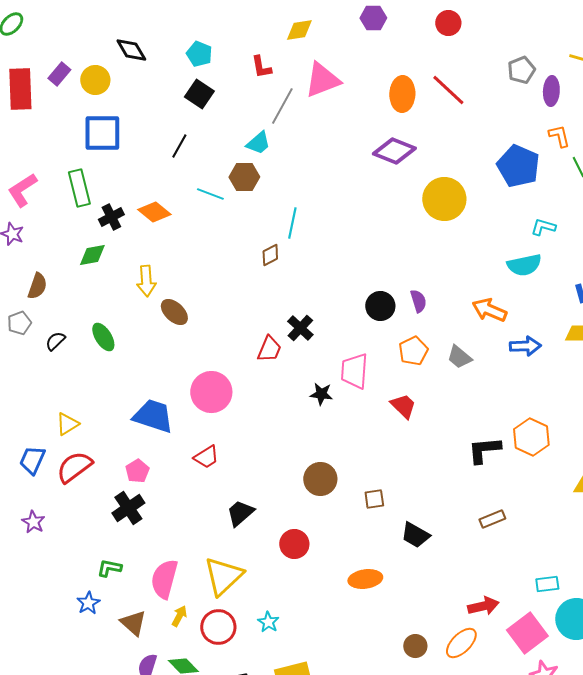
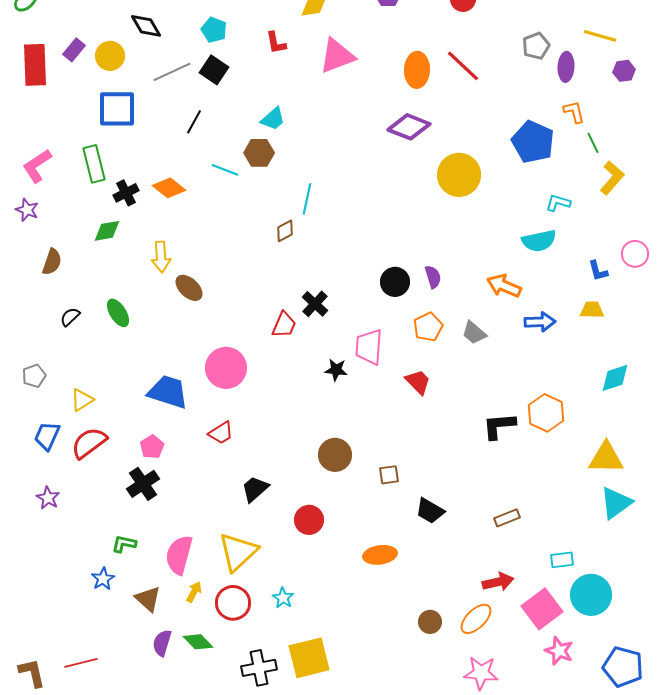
gray line: (282, 106) -> (172, 72), moved, turned 36
gray pentagon: (19, 323) -> (34, 376), moved
brown rectangle: (492, 519) -> (507, 518), moved

